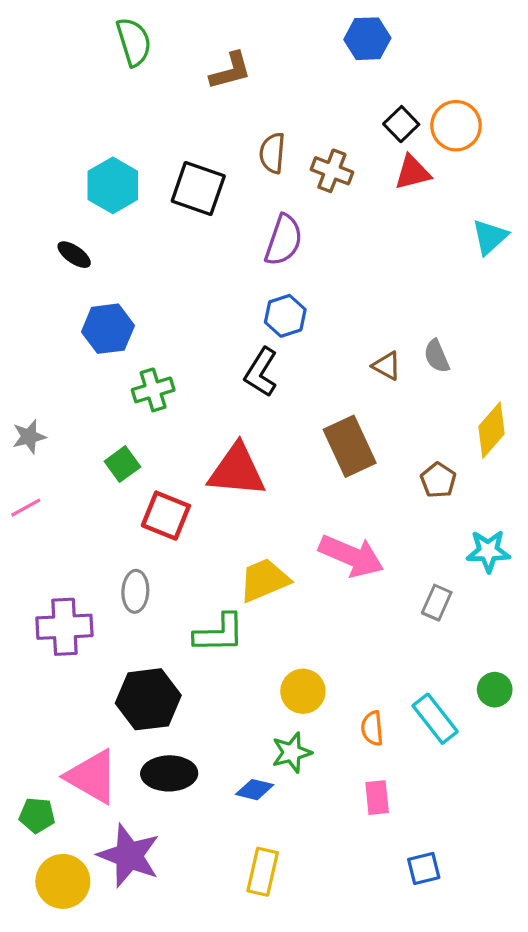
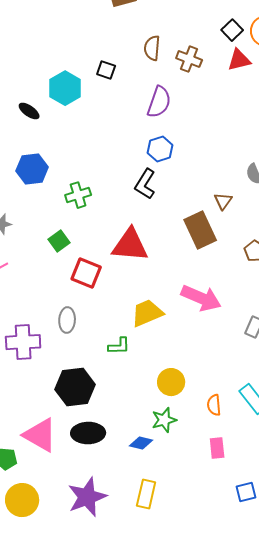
cyan hexagon: (113, 185) -> (65, 88), moved
black square: (198, 189) -> (106, 70), size x0.6
blue hexagon: (108, 329) -> (32, 169), moved
brown triangle: (387, 366) -> (223, 201), moved, turned 36
green L-shape: (219, 633) -> (119, 346), size x0.7
purple star: (129, 856) -> (87, 497), moved, turned 30

